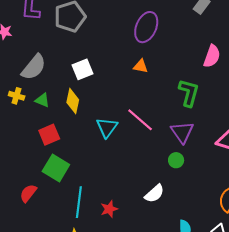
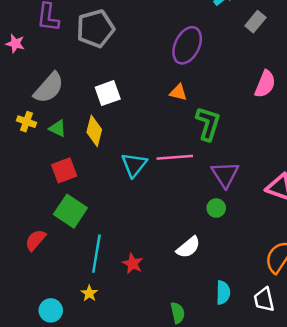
green L-shape: (189, 93) -> (208, 124), moved
pink line: (140, 120) -> (175, 157), turned -48
red star: (109, 209) -> (133, 264), turned -30

